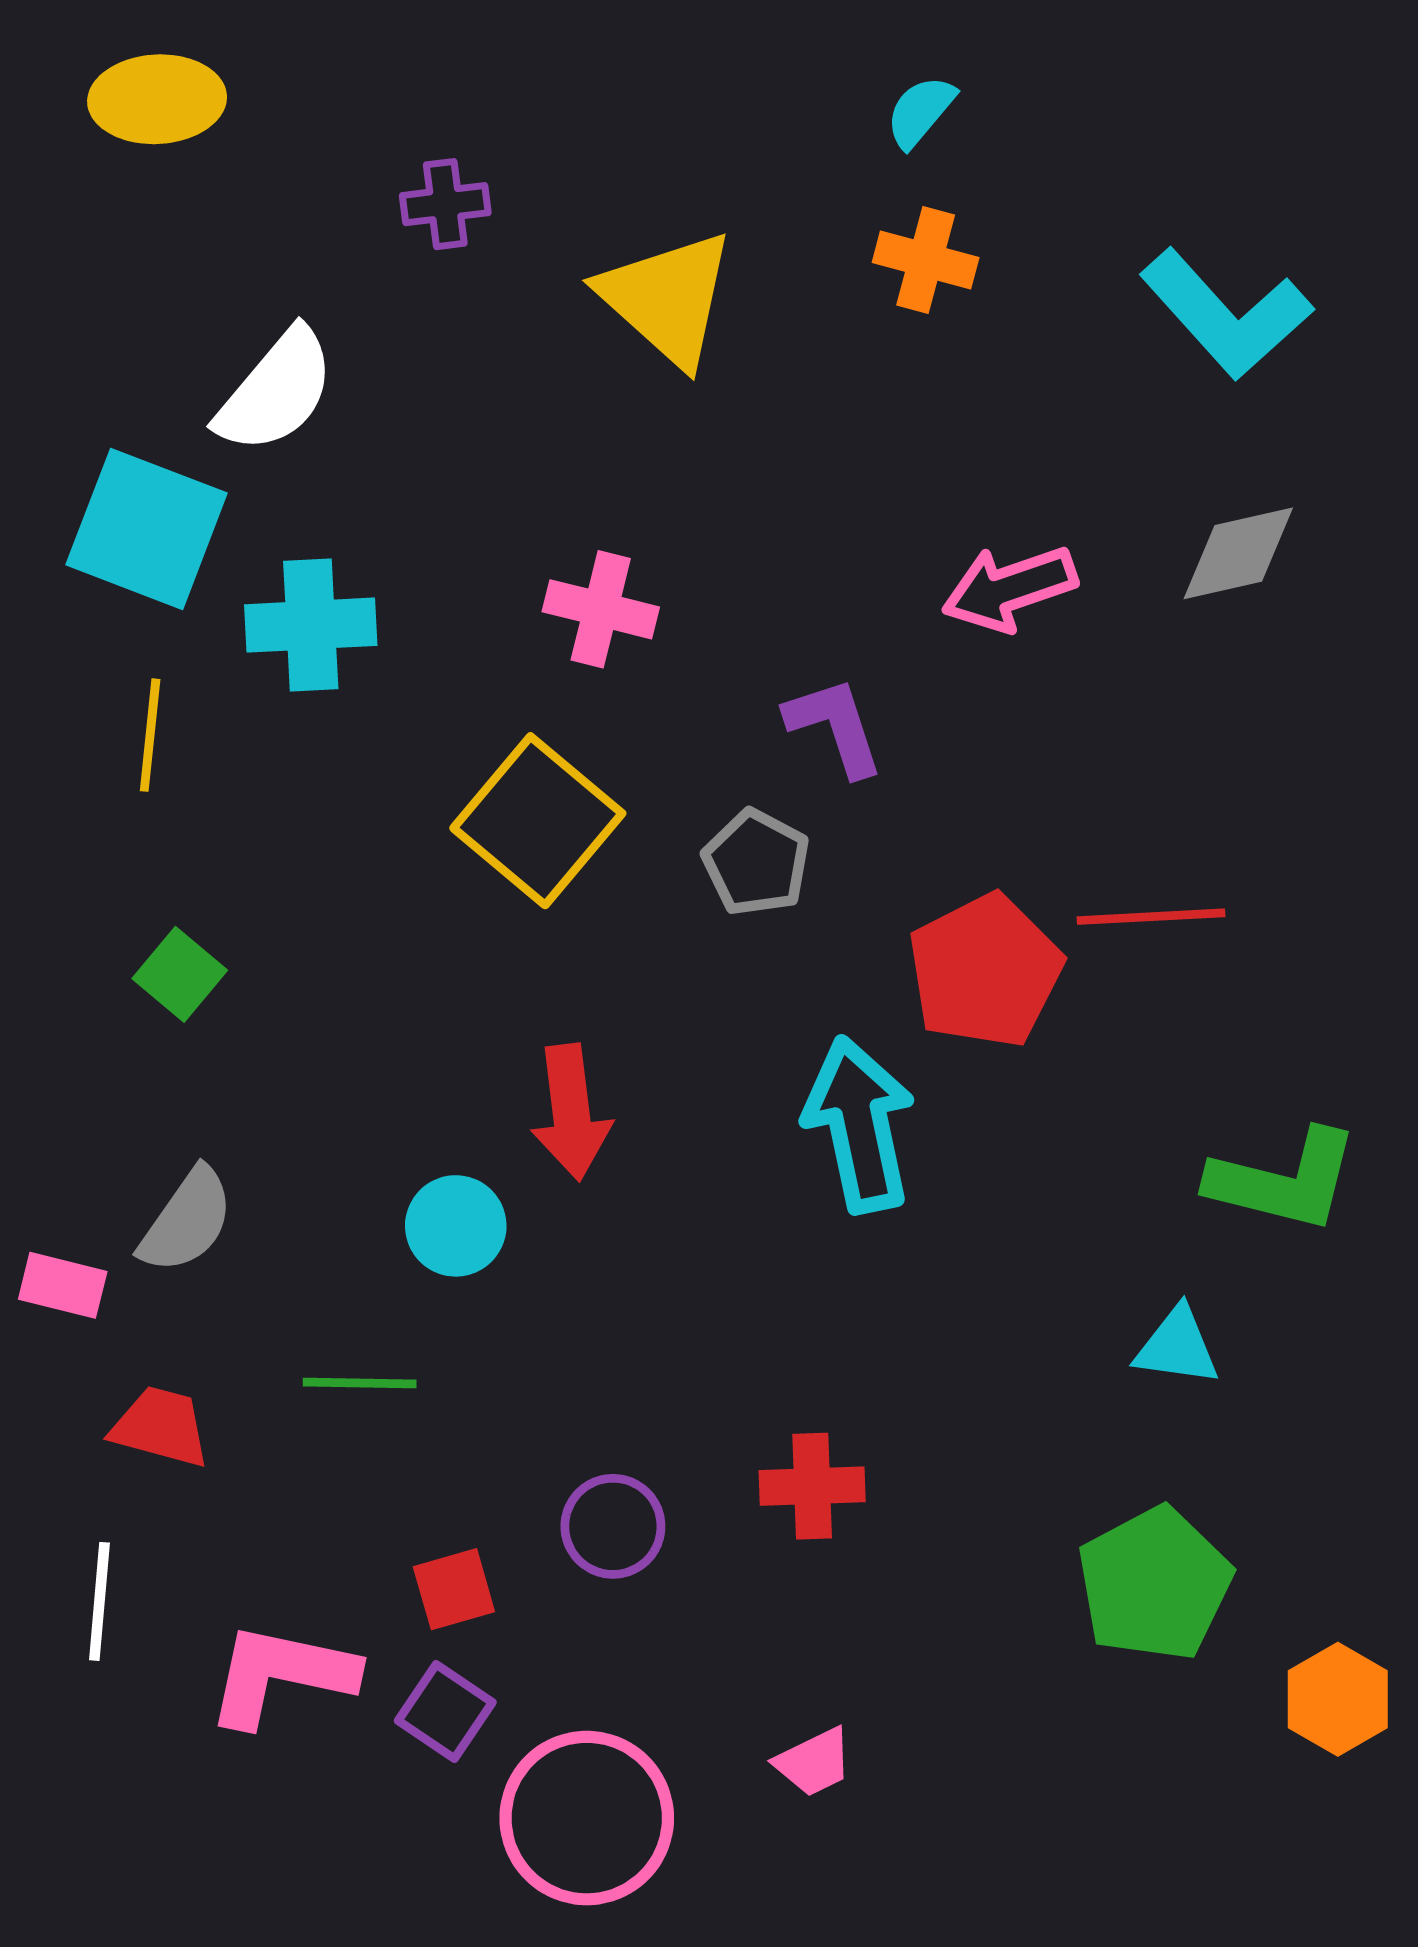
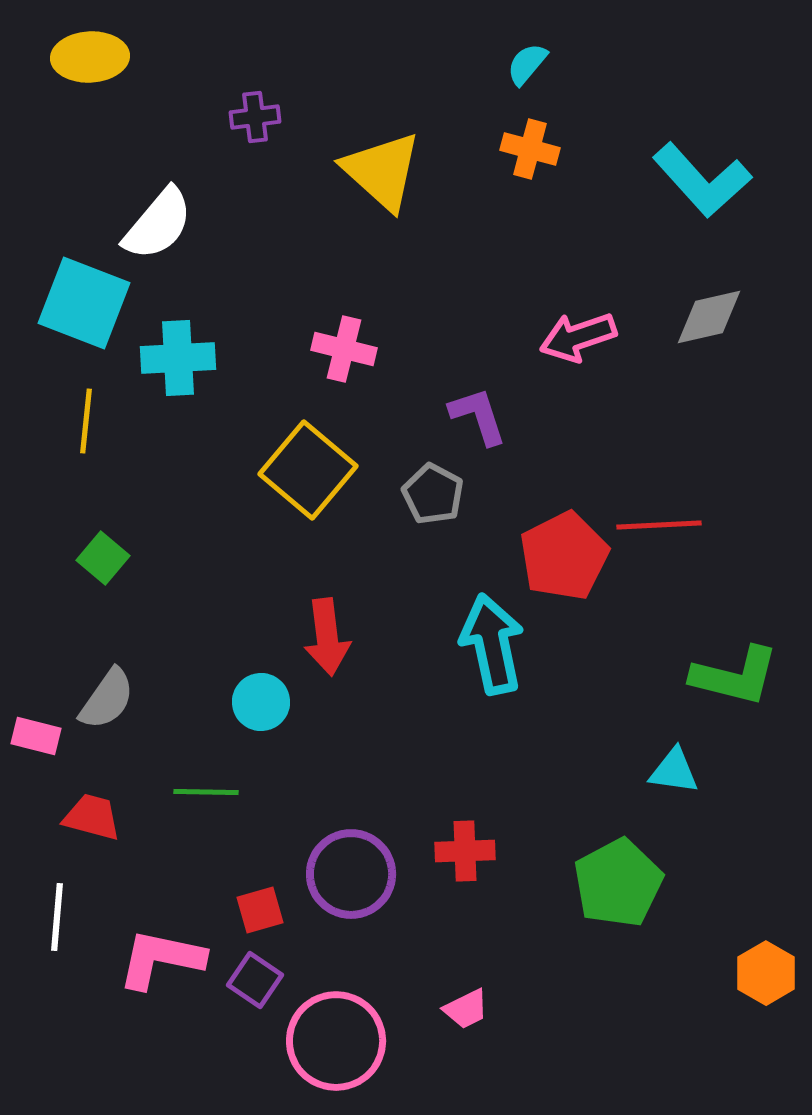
purple circle: (613, 1526) -> (351, 874), size x1.5
green pentagon: (1154, 1584) -> (618, 883), moved

